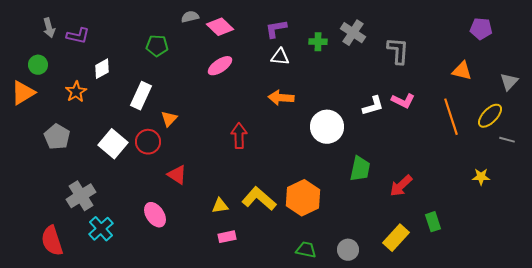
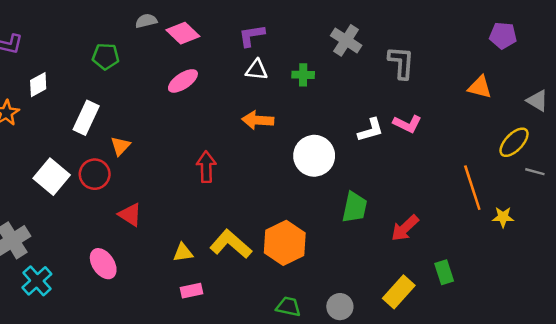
green cross: (318, 42) -> (303, 75), moved
gray triangle: (509, 82) -> (537, 101), turned -42
orange line: (451, 117) -> (472, 188), moved

